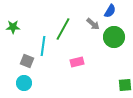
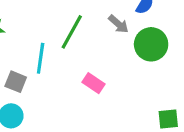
pink rectangle: (77, 62) -> (94, 83), turned 48

